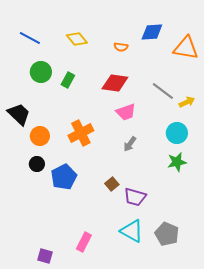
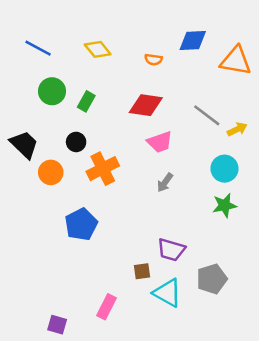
black circle: (37, 164) -> (76, 142), moved
brown square: (112, 184) -> (142, 271), moved, turned 32
gray pentagon: (167, 234) -> (212, 279), moved, turned 30

